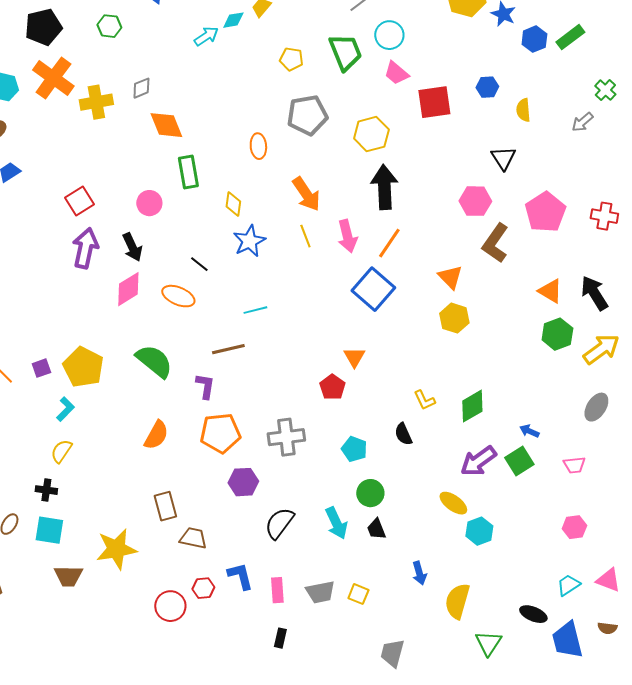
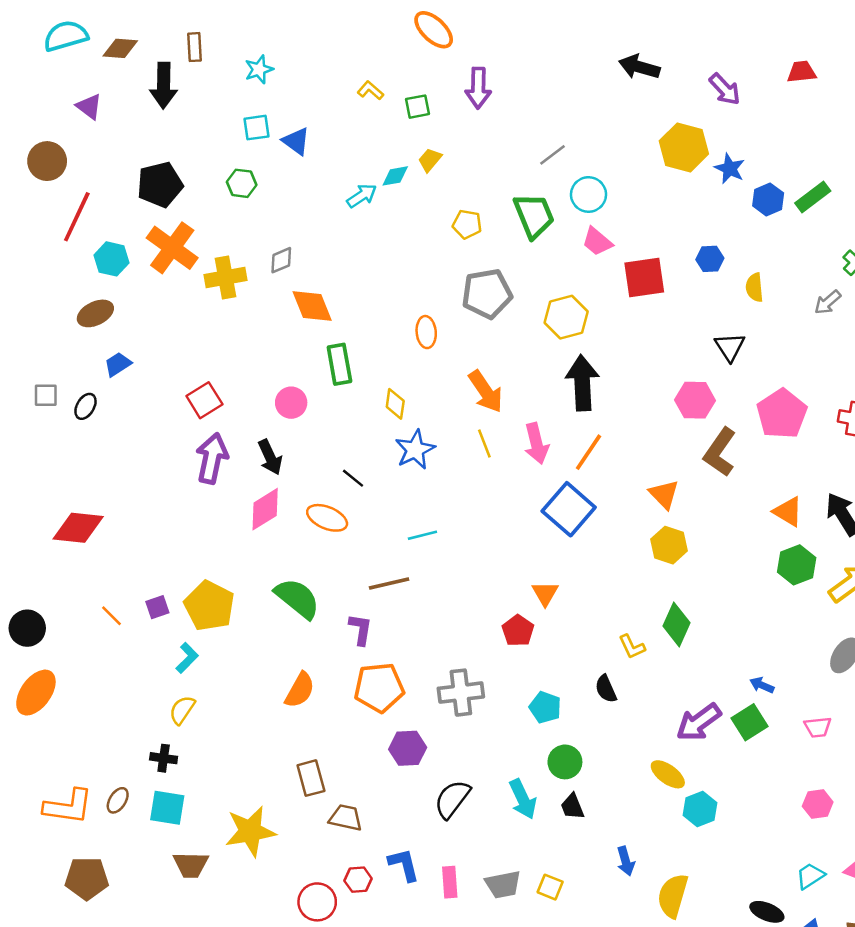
green diamond: (472, 406) -> (676, 624), moved, turned -36

